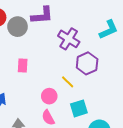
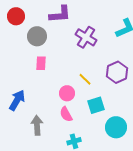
gray circle: (18, 27) -> (37, 36), moved
purple hexagon: (87, 63) -> (117, 72), moved

